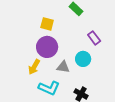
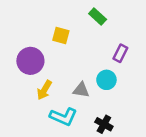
purple rectangle: (94, 38) -> (120, 53), turned 64
purple circle: (47, 47) -> (30, 61), moved

